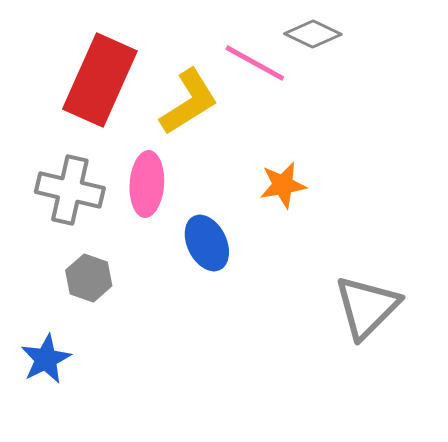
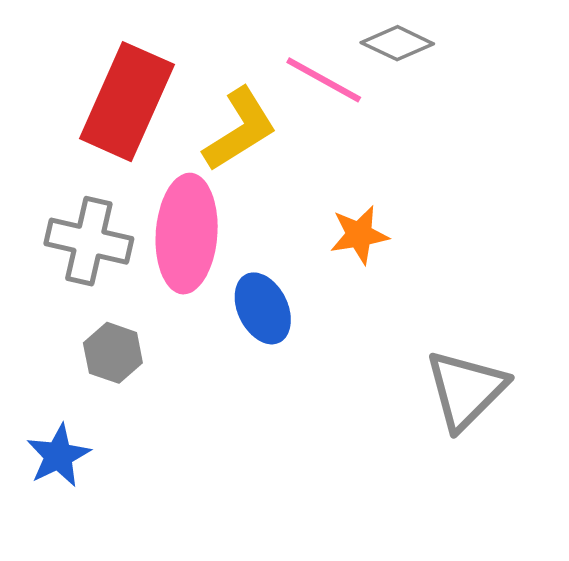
pink ellipse: (147, 184) -> (187, 234), size x1.4

